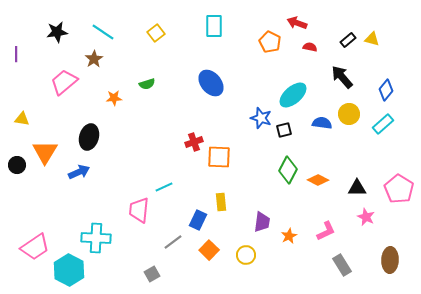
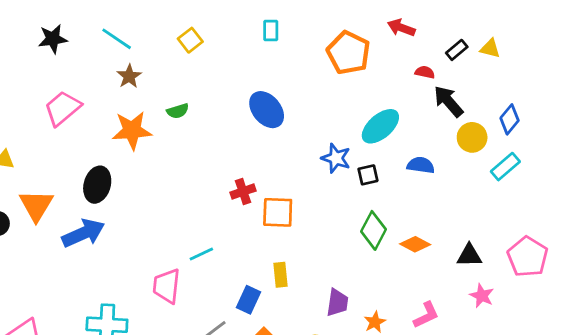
red arrow: (297, 23) -> (401, 28), moved
cyan rectangle: (214, 26) -> (271, 30), size x0.7
orange pentagon: (270, 42) -> (348, 53), size x1.4
red semicircle: (310, 47) -> (425, 72), moved
brown star: (94, 59) -> (129, 76), moved
orange star: (114, 98) -> (132, 130), size x1.8
yellow circle: (349, 114) -> (472, 137), moved
blue arrow: (79, 172) -> (83, 233), size x1.4

